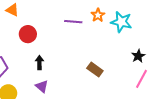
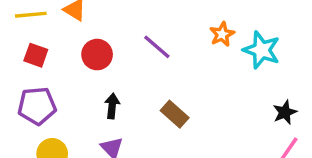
purple line: (73, 22) -> (157, 47), moved, turned 30
brown rectangle: (95, 69) -> (175, 114), moved

